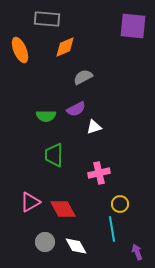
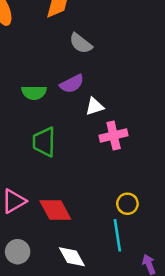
gray semicircle: (83, 77) -> (81, 43), turned -114
pink cross: (99, 173) -> (114, 136), moved
gray circle: (45, 242) -> (18, 252), moved

